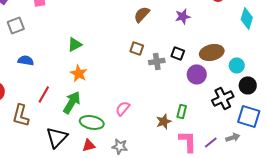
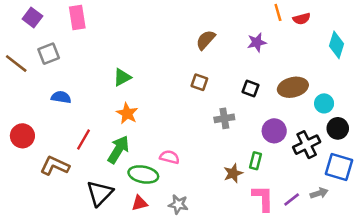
gray cross: (157, 61) -> (224, 118), moved
purple circle: (197, 74) -> (274, 131), moved
pink semicircle: (123, 108) -> (169, 157), moved, turned 63
brown L-shape: (21, 115) -> (55, 166), turned 100

